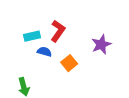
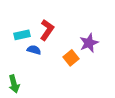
orange square: (69, 63) -> (71, 58), moved

